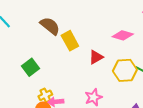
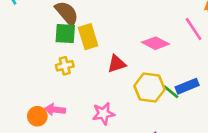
green square: (30, 67) -> (65, 34), moved, turned 30
yellow cross: (45, 95) -> (65, 66), moved

